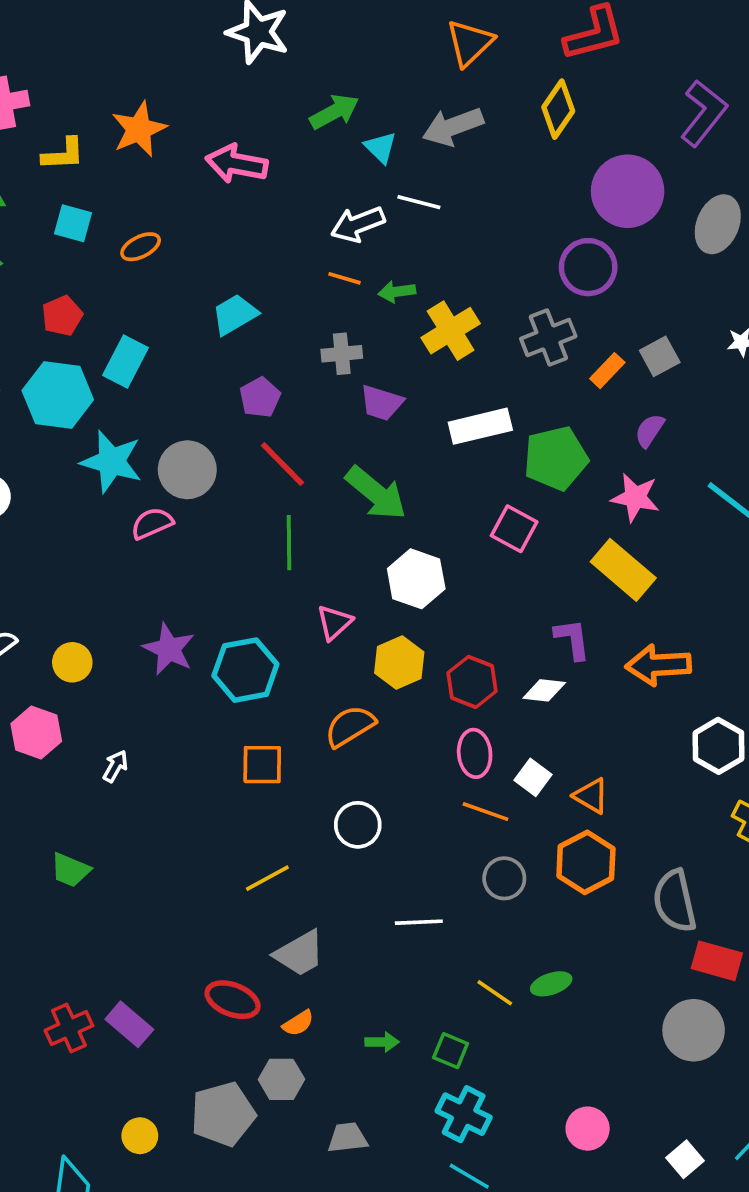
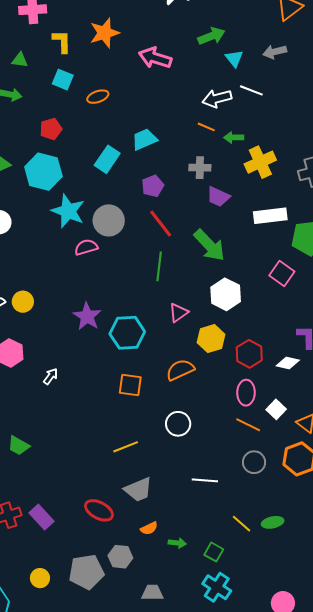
gray arrow: (453, 127) -> (275, 52), size x0.7
yellow L-shape: (63, 154) -> (62, 41), turned -95
cyan rectangle: (126, 362) -> (107, 159), moved
yellow circle: (72, 662) -> (23, 302), moved
green trapezoid: (70, 870) -> (19, 446), moved
orange semicircle: (298, 1023) -> (149, 528), moved

